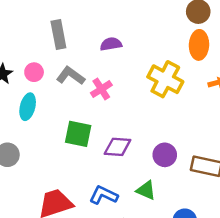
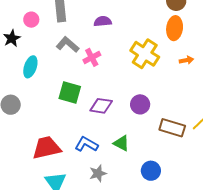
pink circle: (34, 72) -> (31, 20), moved
purple circle: (165, 155) -> (140, 104), moved

